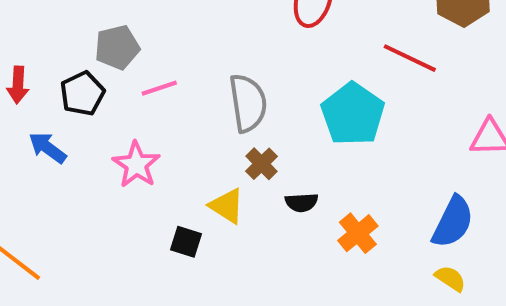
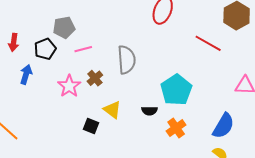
cyan pentagon: (353, 114) -> (176, 90), moved
blue arrow: (48, 148) -> (26, 74), turned 66
brown cross: (261, 164) -> (95, 78), moved

